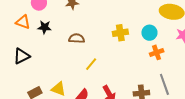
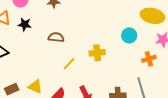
yellow cross: (120, 33) -> (97, 53), moved
orange cross: (157, 52) -> (149, 59), moved

